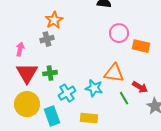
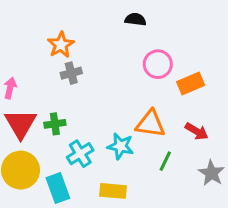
gray cross: (47, 39) -> (71, 73), moved
orange rectangle: (141, 46) -> (191, 84), turned -36
red arrow: (140, 87) -> (197, 131), moved
green line: (124, 98) -> (165, 161), turned 56

